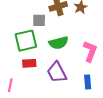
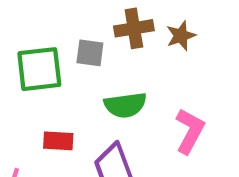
green square: (26, 41) -> (39, 69), moved

